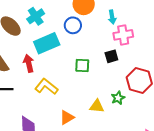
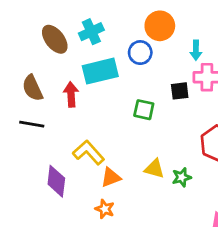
black square: (111, 56) -> (180, 91), moved
yellow L-shape: (46, 87) -> (89, 152), moved
green star: (118, 98) -> (182, 177), moved

